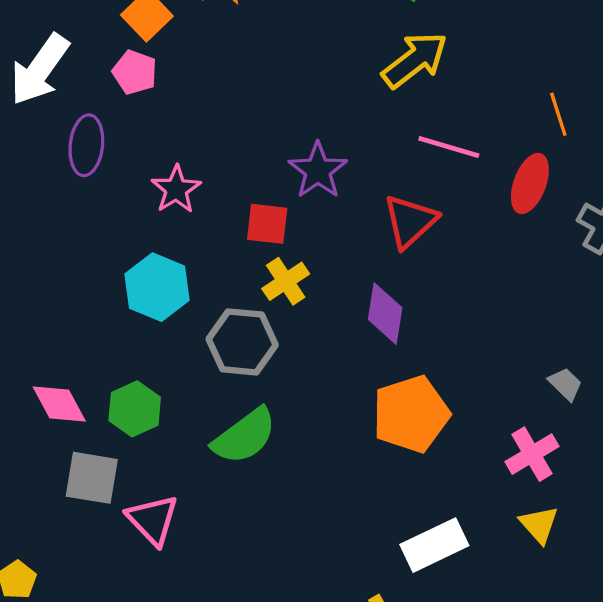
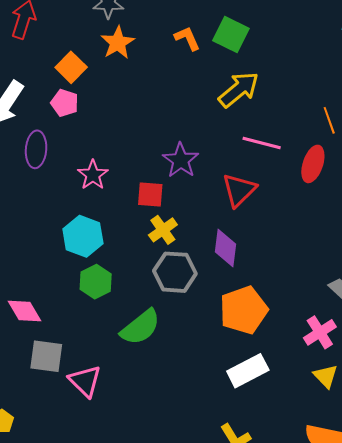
gray hexagon: (242, 342) -> (175, 272), moved
green hexagon: (135, 409) -> (96, 282), moved
white rectangle: (434, 545) -> (248, 371), moved

